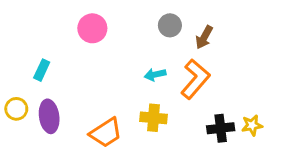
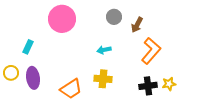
pink circle: (92, 28) -> (62, 19), size x1.4
orange L-shape: (195, 79) -> (151, 51), moved

